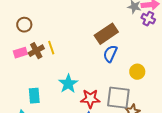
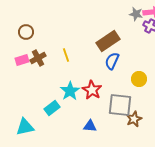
yellow line: (51, 48) -> (66, 55), moved
cyan rectangle: (34, 96) -> (52, 108), moved, turned 56
red star: (90, 99) -> (92, 90), moved, turned 30

